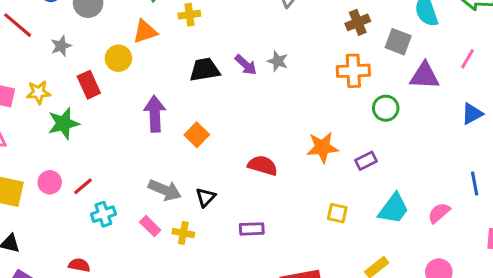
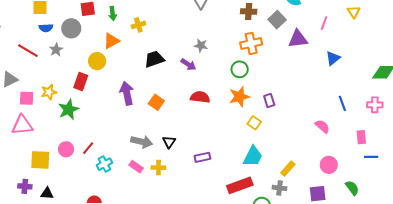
brown cross: (358, 22) -> (249, 12), turned 35
gray square: (398, 42) -> (277, 20), turned 36
gray star: (61, 46) -> (56, 50), moved
purple arrow: (246, 65) -> (188, 64), moved
red rectangle: (89, 85) -> (81, 82), turned 54
green circle: (386, 108) -> (240, 69), moved
purple rectangle: (366, 161) -> (269, 101), turned -72
red semicircle: (263, 165) -> (200, 97), moved
cyan trapezoid: (394, 209) -> (253, 156), moved
yellow square: (337, 213) -> (254, 123), moved, turned 32
pink semicircle: (439, 213) -> (322, 126), turned 91

